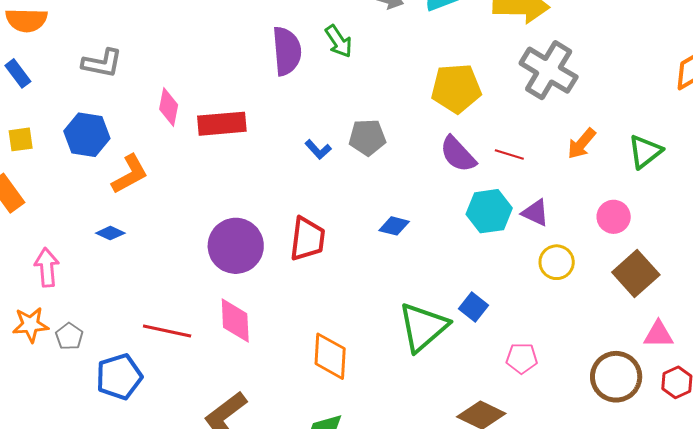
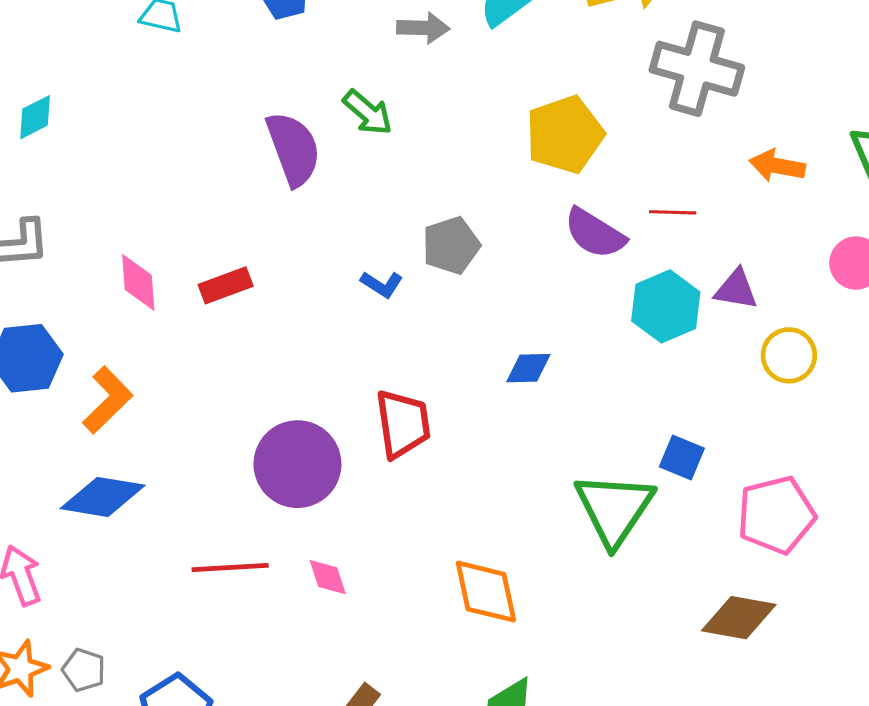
red rectangle: (222, 124) -> (226, 285), size x0.7
orange arrow: (582, 144) -> (777, 166), turned 76
blue diamond: (110, 233) -> (103, 497), size x1.8
pink diamond: (235, 321) -> (328, 577), size x0.6
red line: (167, 331) -> (230, 567), moved
pink pentagon: (522, 358) -> (776, 515), size x1.6

